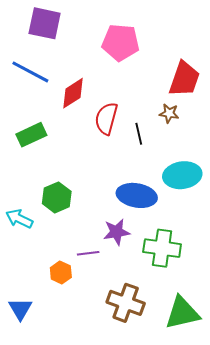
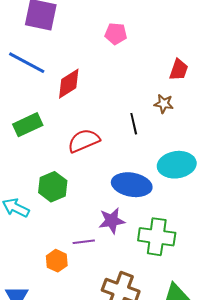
pink pentagon: (121, 43) -> (116, 34), size x0.6
red trapezoid: (184, 79) -> (179, 70), size x0.6
red semicircle: (106, 118) -> (84, 141), moved, turned 52

